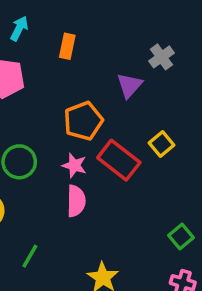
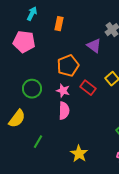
purple triangle: (129, 85) -> (94, 46), turned -35
red rectangle: (119, 160) -> (88, 88), size x0.7

